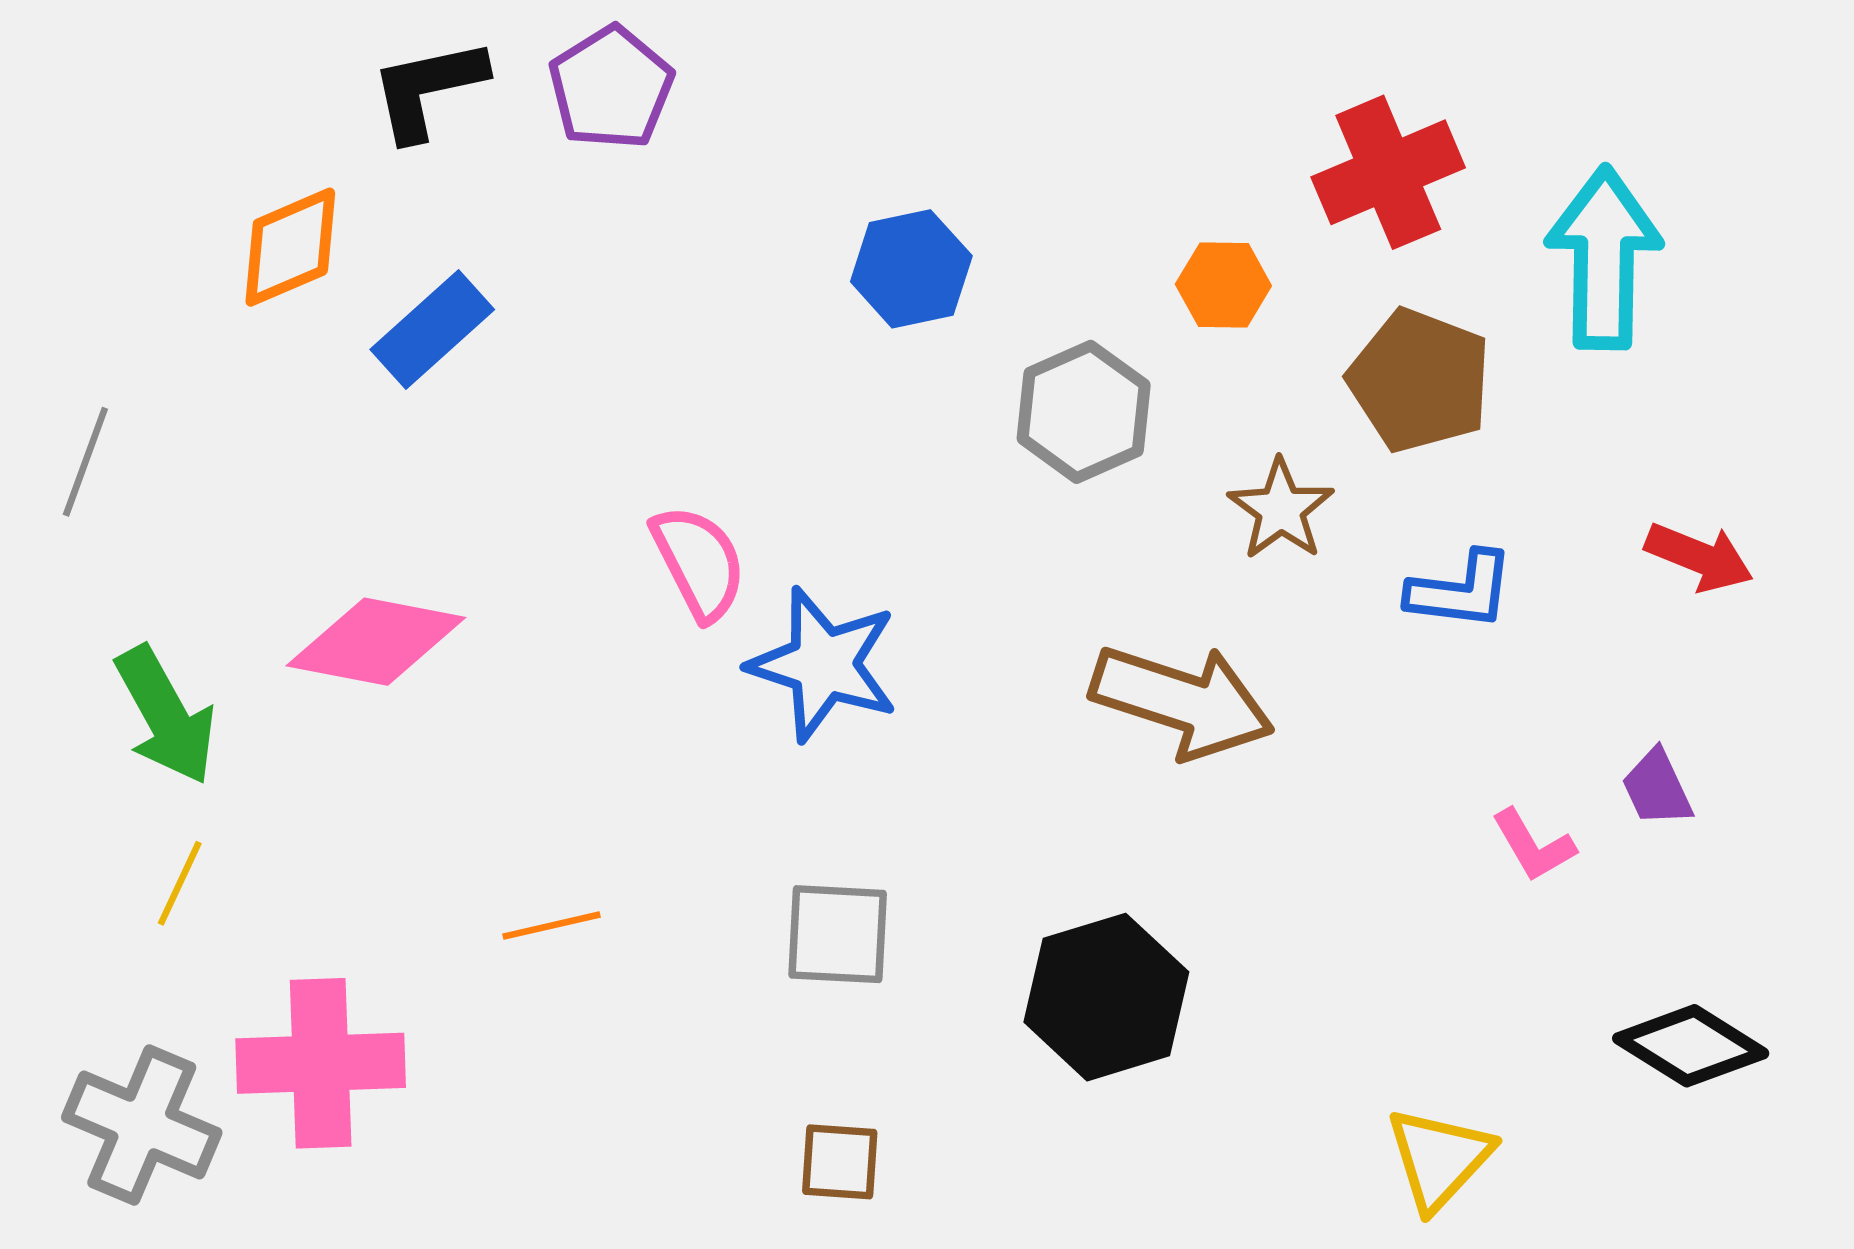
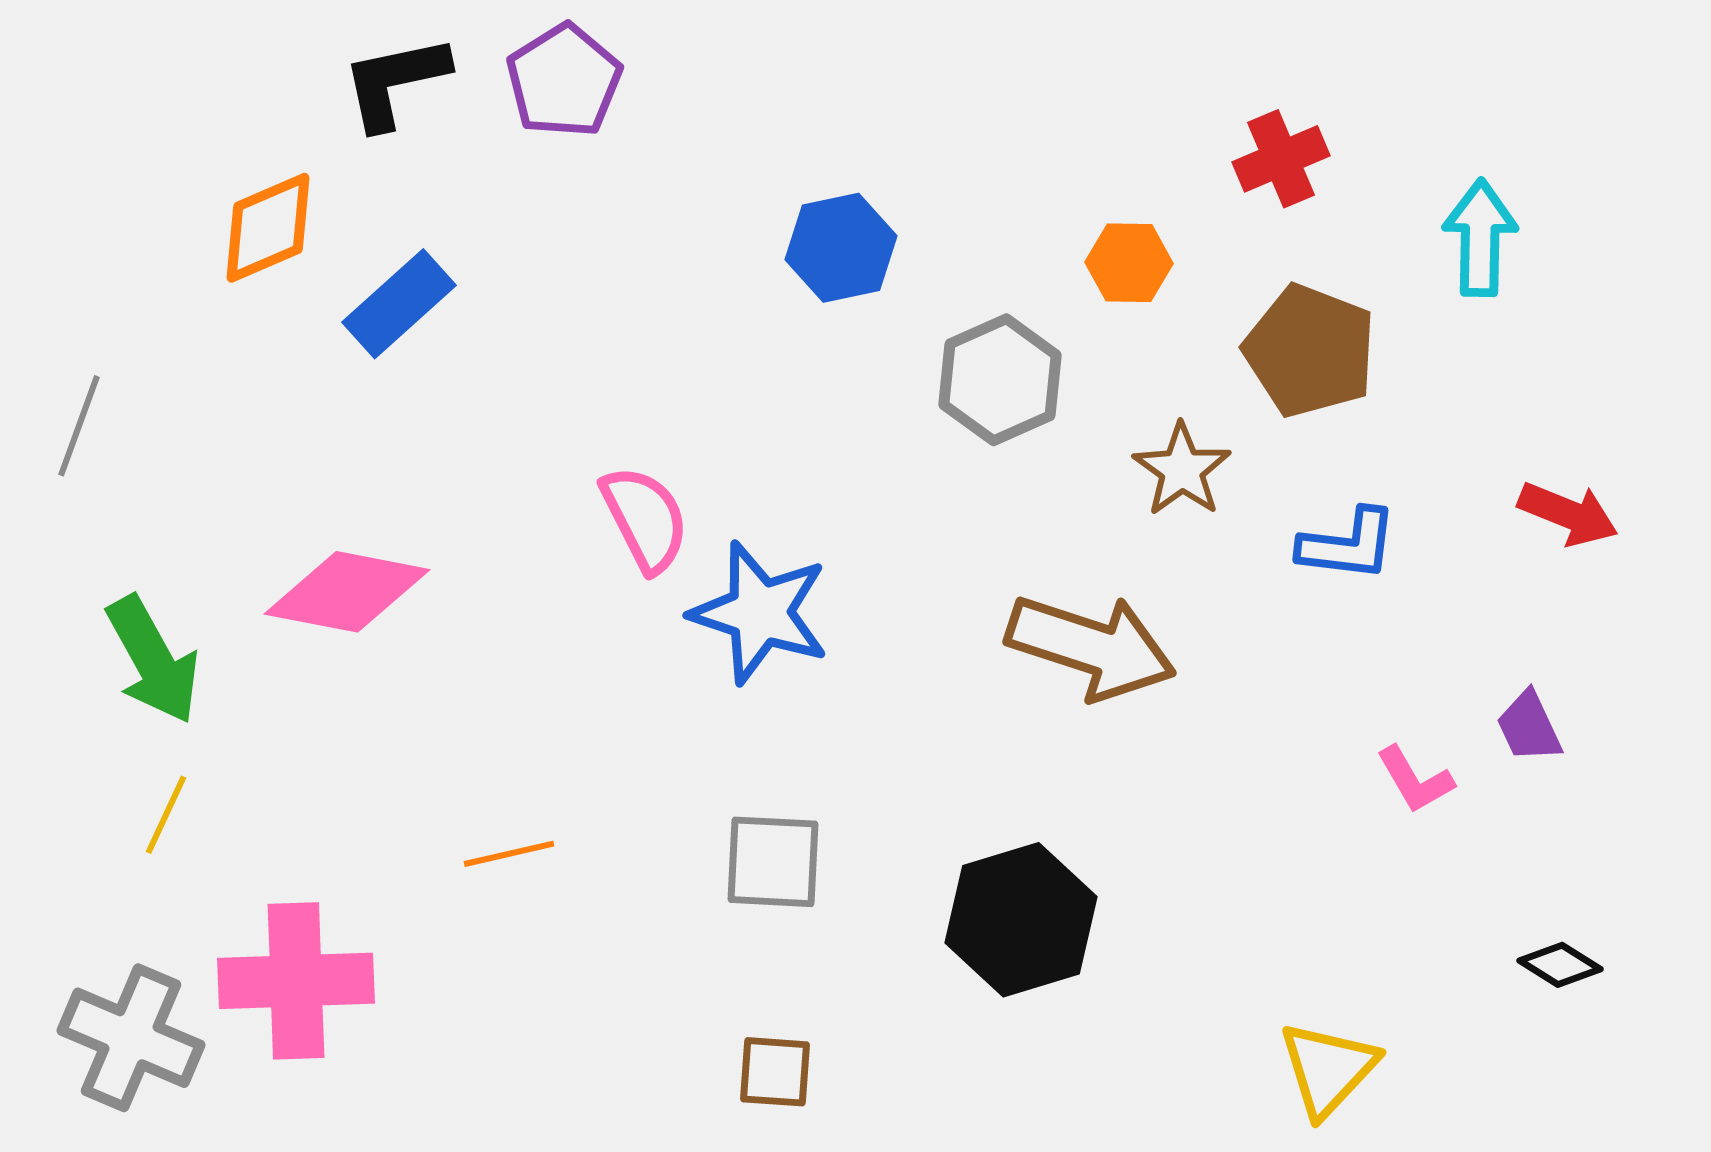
red cross: (1388, 172) -> (1281, 159), size x0.7
cyan arrow: (1604, 258) -> (1480, 238), size x0.7
black diamond: (1691, 1046) -> (1560, 965), size x0.6

